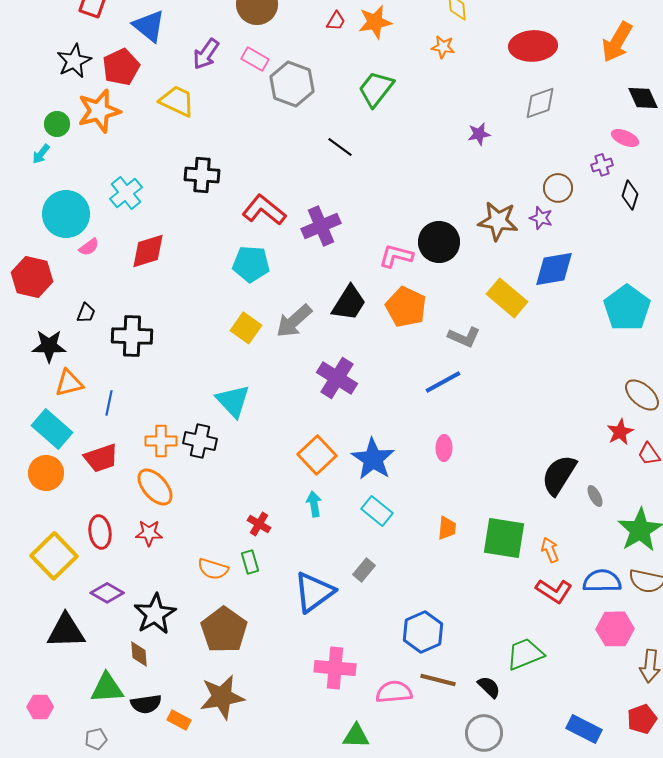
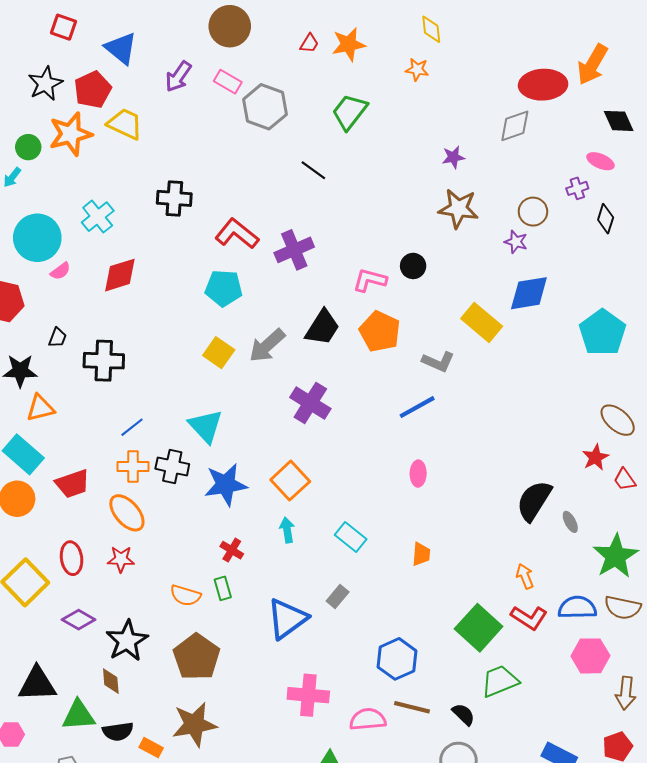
red ellipse: (533, 46) -> (543, 85), moved
yellow trapezoid: (177, 101) -> (125, 124), moved
brown star: (498, 221) -> (458, 209), moved
black circle: (439, 242) -> (413, 266), size x0.6
blue line: (109, 403) -> (132, 427), moved, turned 40
blue star: (373, 459) -> (226, 485), moved, turned 30
green square: (504, 538) -> (479, 628), moved, turned 33
black triangle: (66, 631) -> (37, 684), moved

